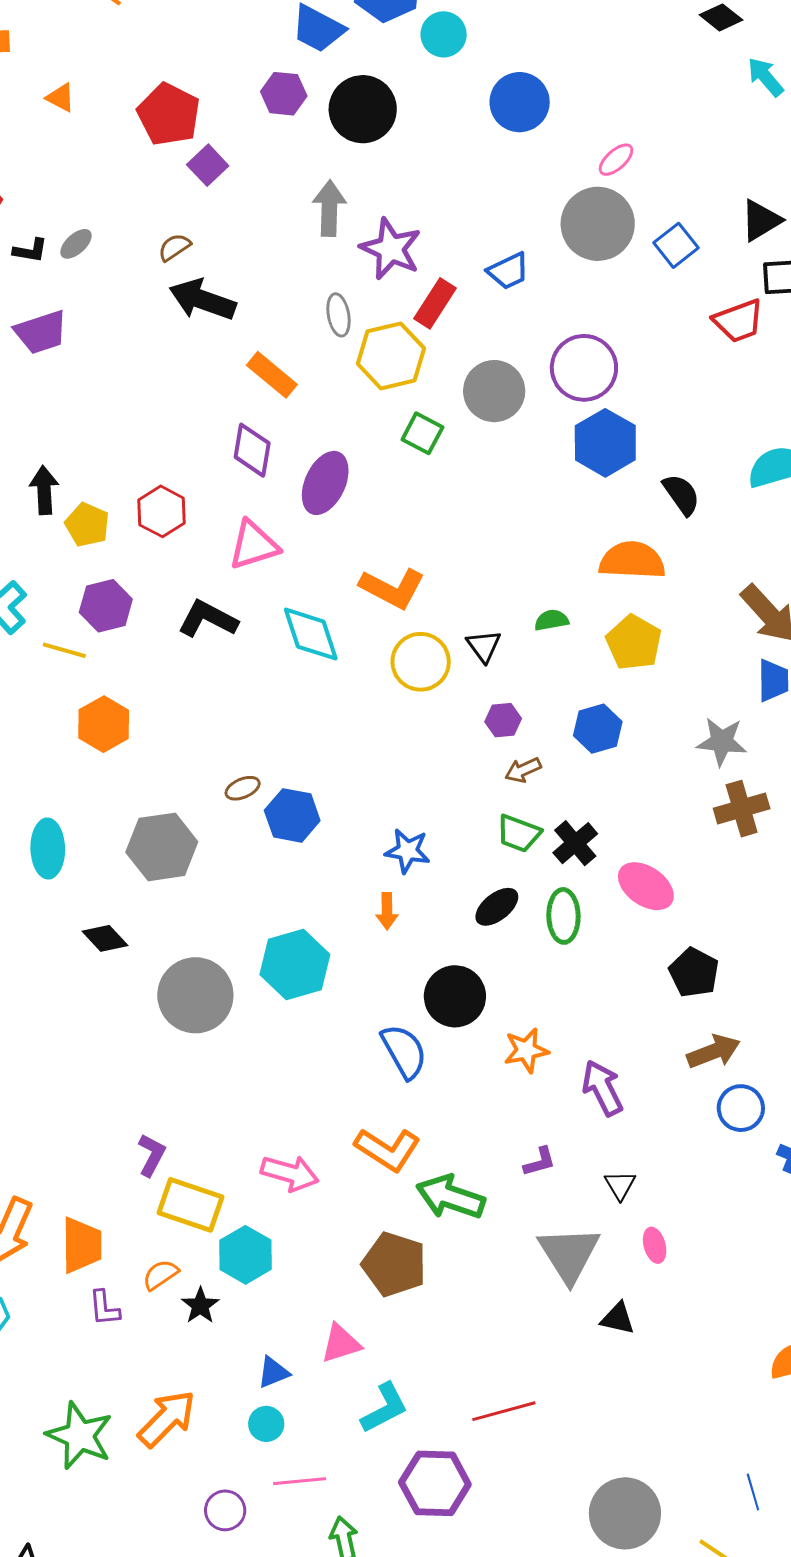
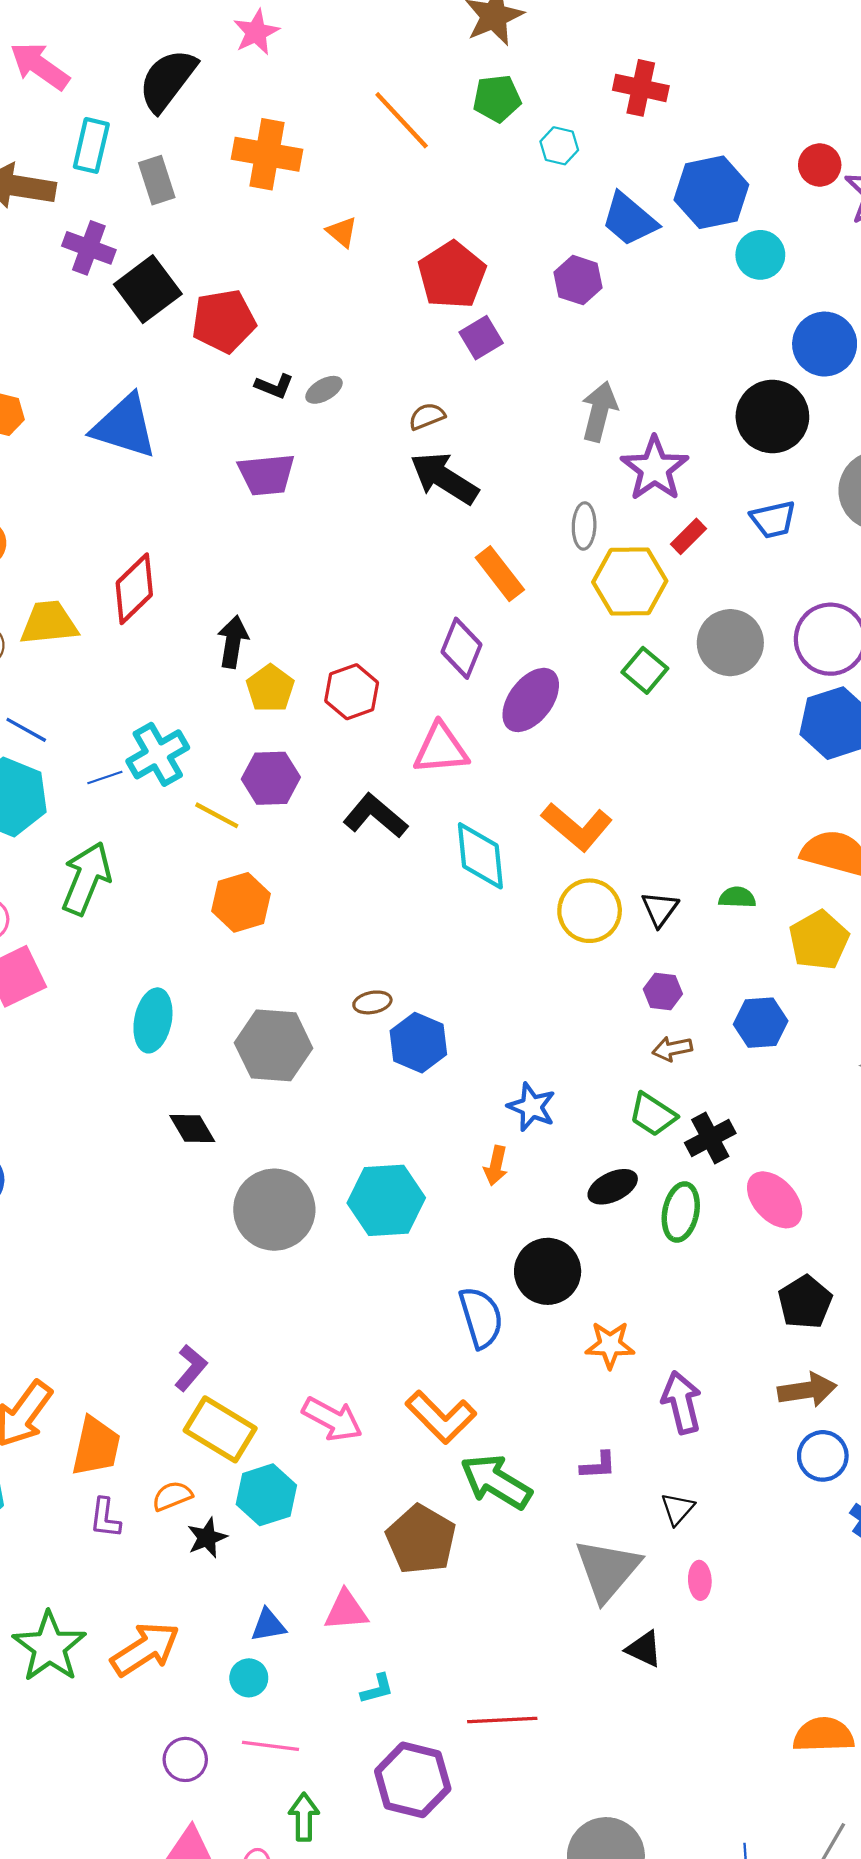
black circle: (363, 109) -> (772, 417), moved
red rectangle: (435, 303) -> (688, 536), size x0.7
cyan L-shape: (385, 1408) -> (377, 1689), size x0.6

